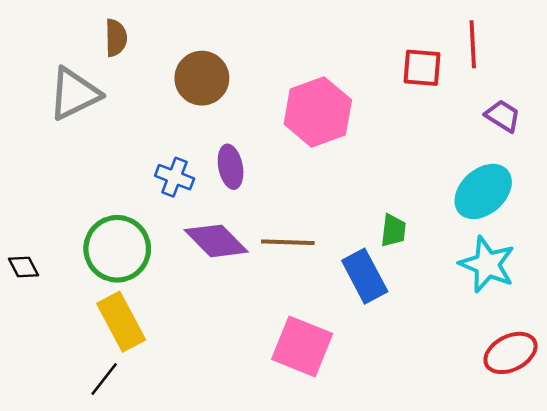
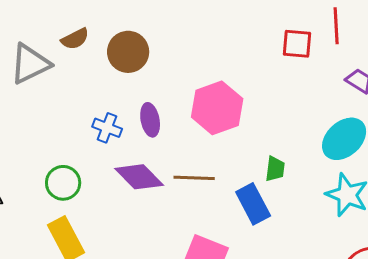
brown semicircle: (116, 38) -> (75, 39), moved, turned 64
pink hexagon: (318, 112) -> (217, 108), moved
green circle: (117, 249) -> (63, 183), size x0.7

